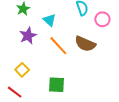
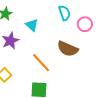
orange line: (58, 46) -> (41, 63), moved

